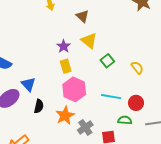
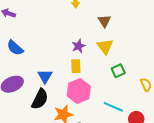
blue triangle: (28, 84) -> (45, 76), moved
black semicircle: (39, 106) -> (40, 99), size x1.5

